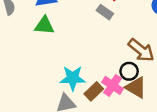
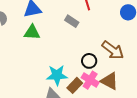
gray rectangle: (105, 12) -> (72, 21), moved
black circle: (129, 71) -> (89, 61), moved

